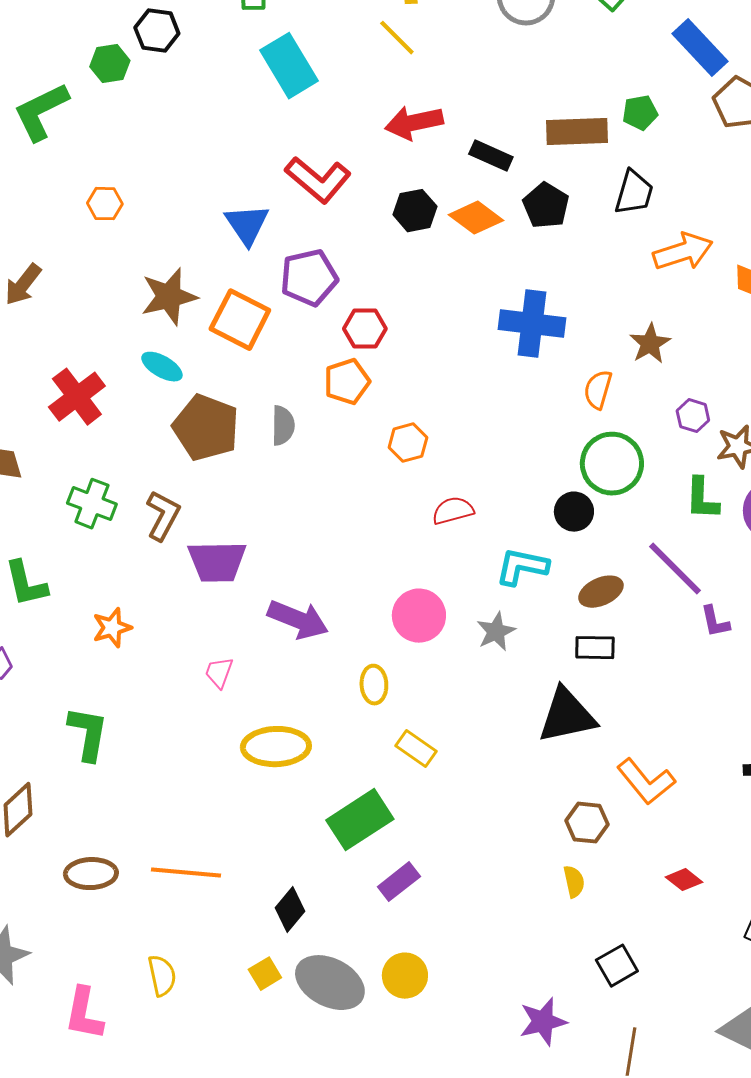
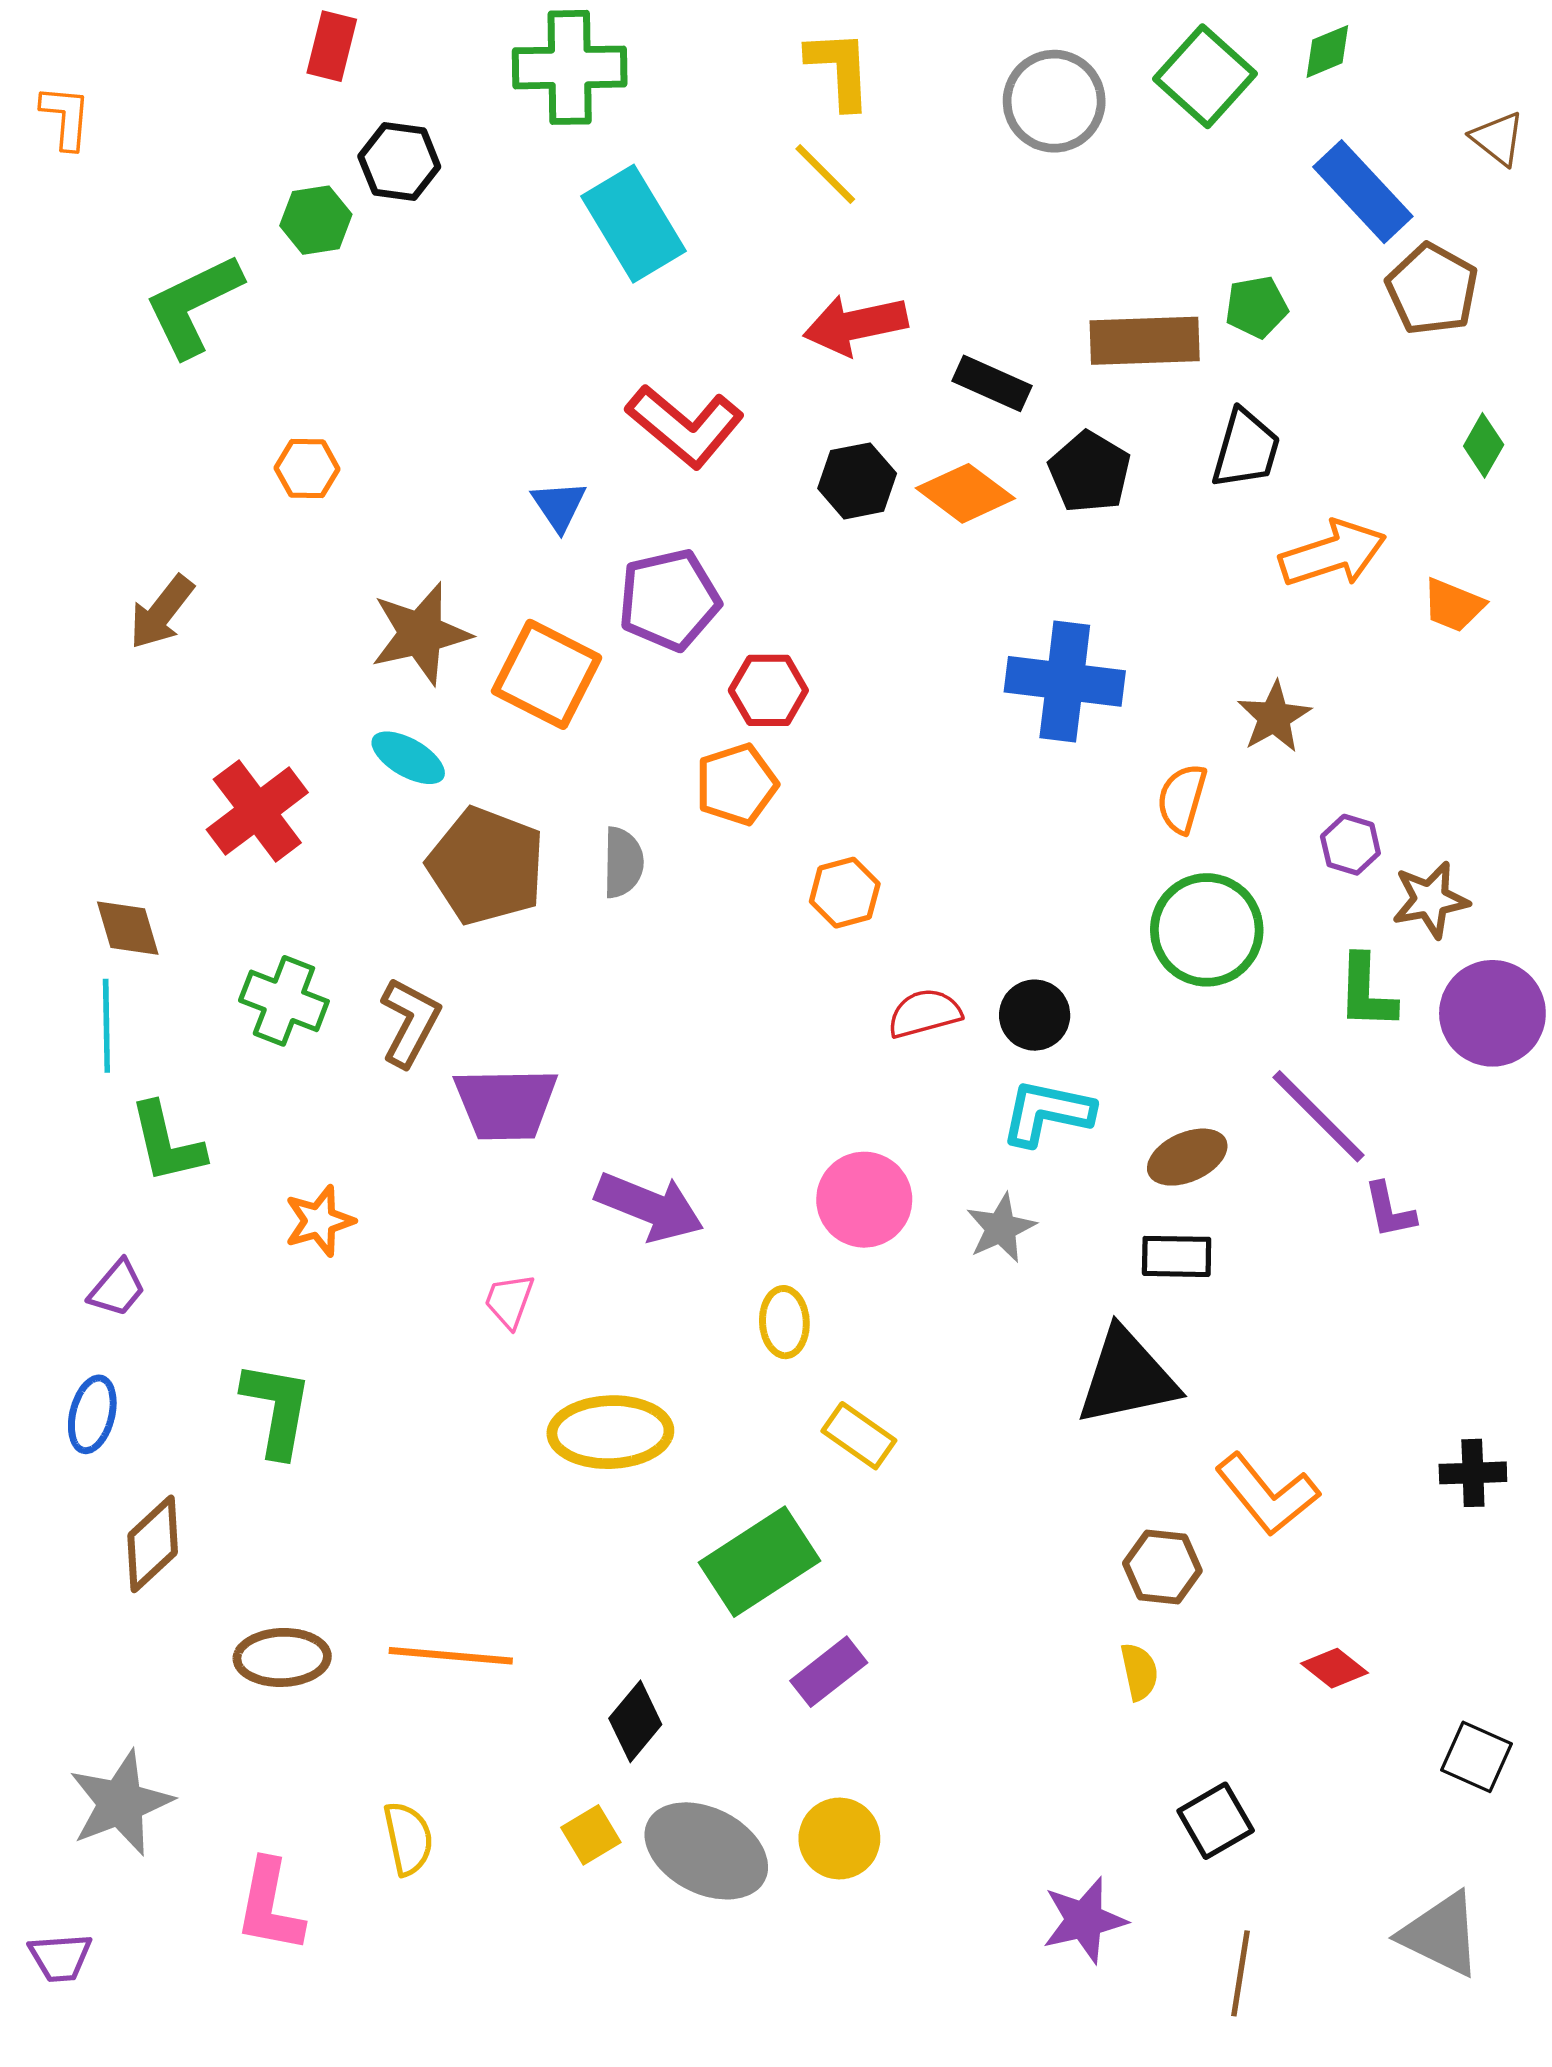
blue triangle: (247, 225) -> (559, 506), size x0.7
black circle: (574, 512) -> (1035, 1015), moved

